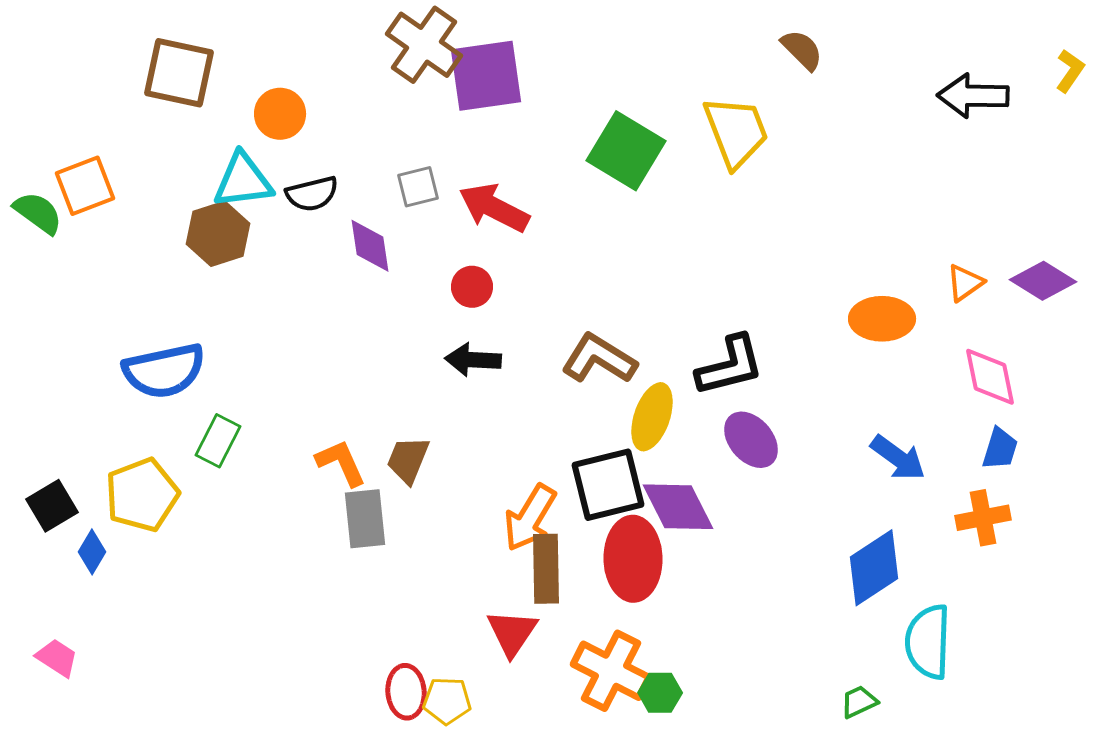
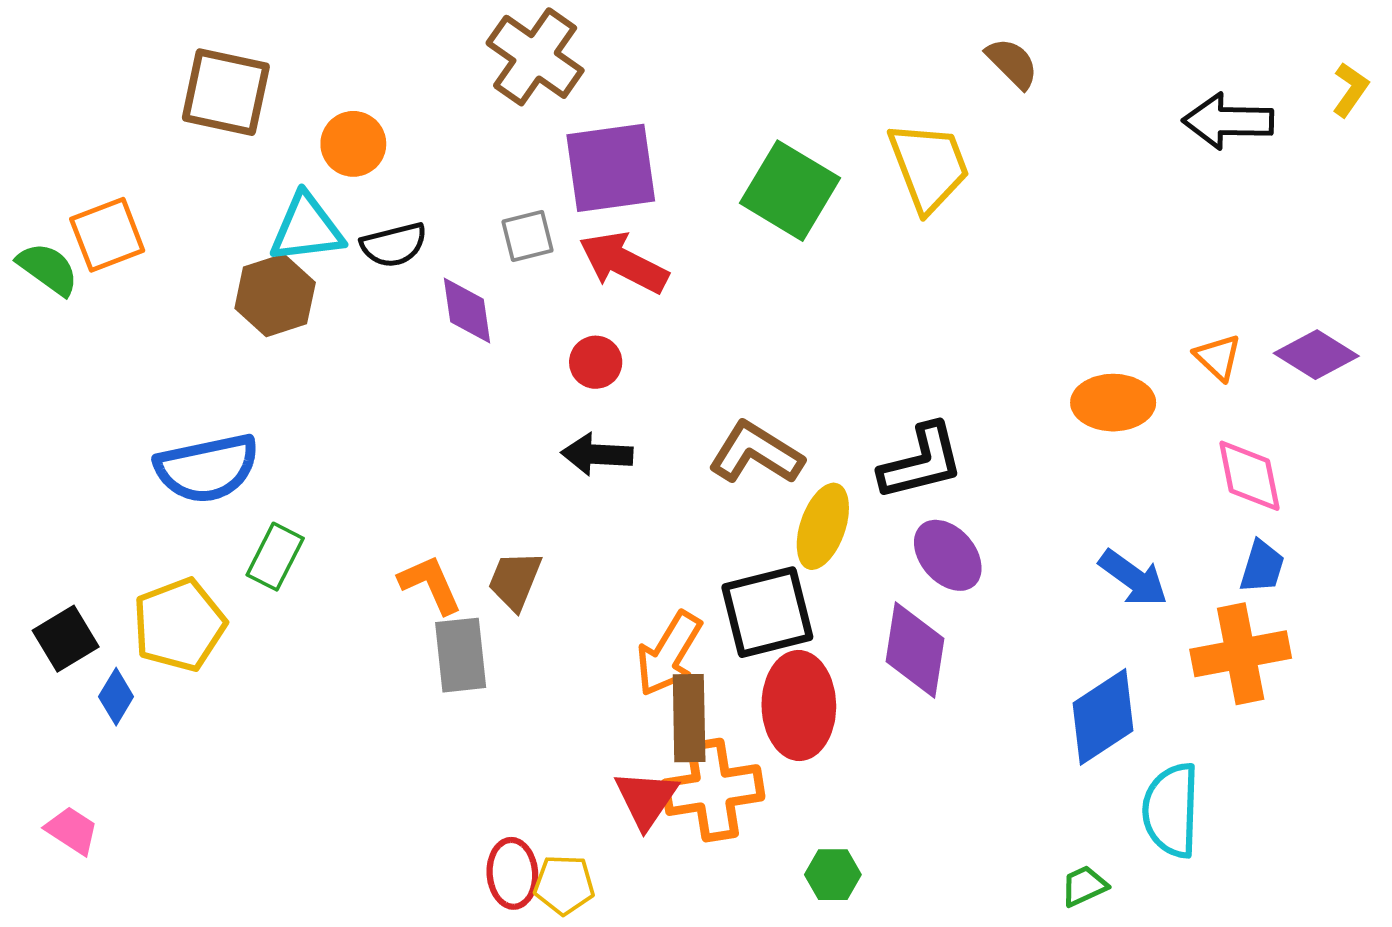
purple square: (486, 76) -> (611, 168), moved
orange triangle: (965, 283) -> (1218, 357), turned -42
purple diamond: (678, 507) -> (915, 650), moved, turned 36
orange cross: (983, 518) -> (1241, 654), size x1.4
orange cross: (611, 671) -> (713, 790), moved, turned -36

